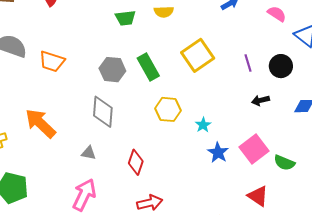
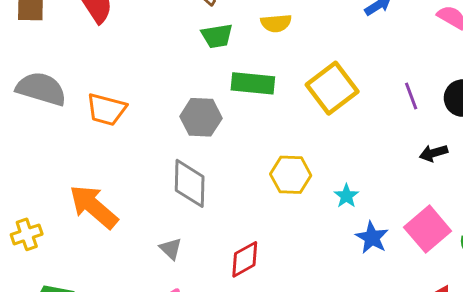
green rectangle: (148, 67) -> (253, 83), moved, turned -52
gray triangle: (89, 153) -> (171, 249), turned 35
red diamond: (136, 162) -> (245, 259), turned 45

